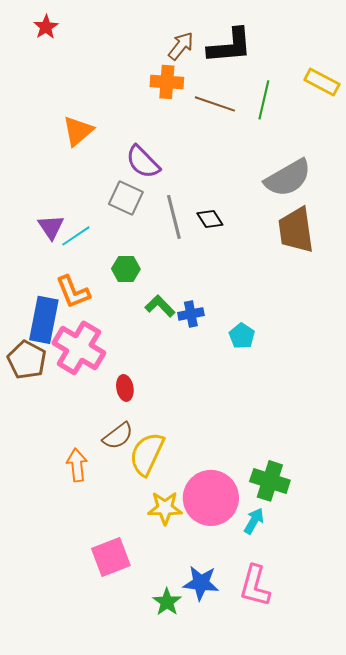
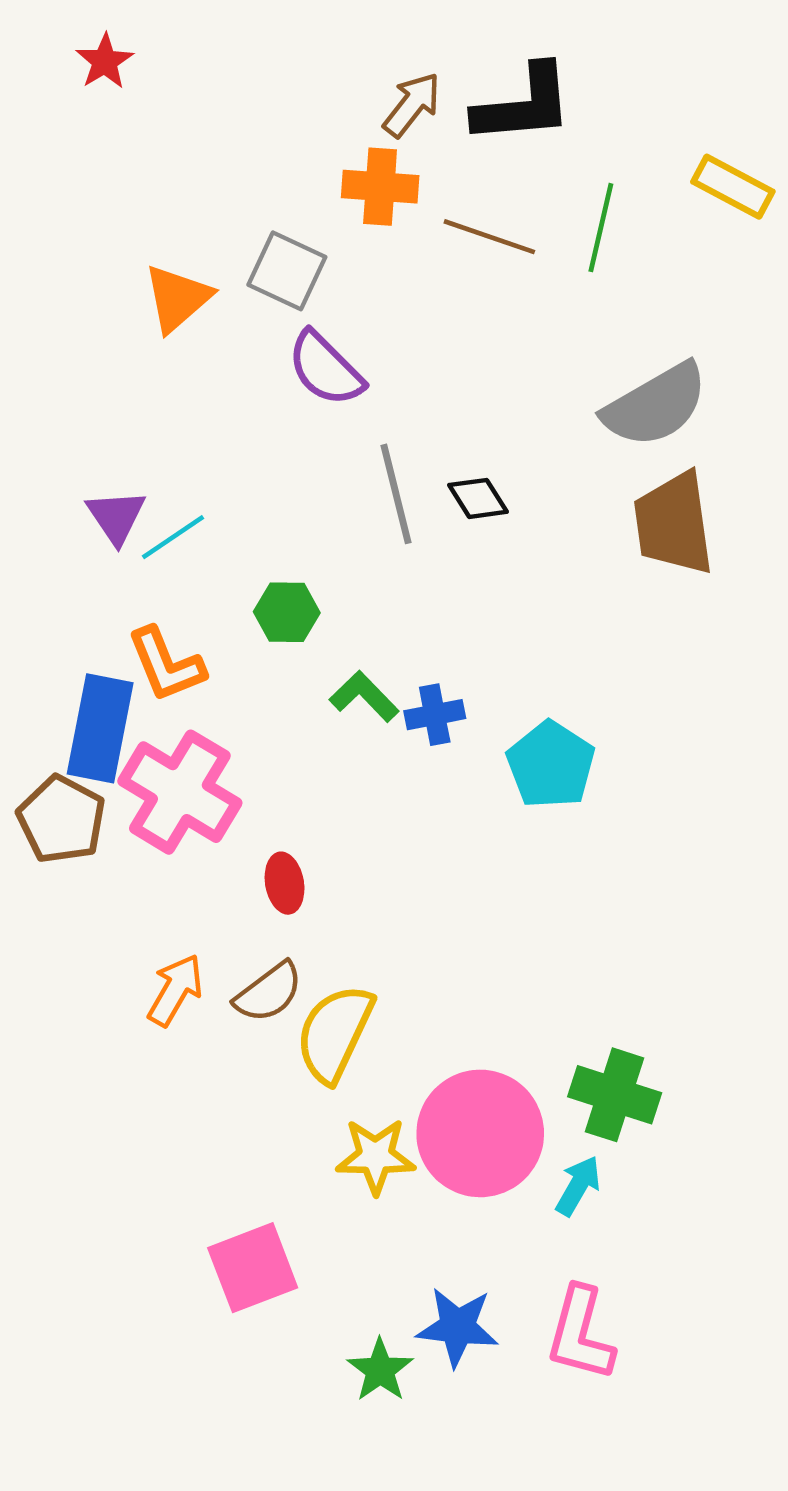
gray square: (126, 198) -> (287, 271), moved
cyan pentagon: (242, 336) -> (551, 765), size x1.5
orange arrow: (77, 465) -> (175, 990), moved, turned 36

